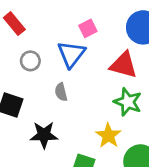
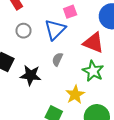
gray semicircle: (61, 92) -> (57, 59), moved, turned 32
black star: (44, 135) -> (31, 75), moved

